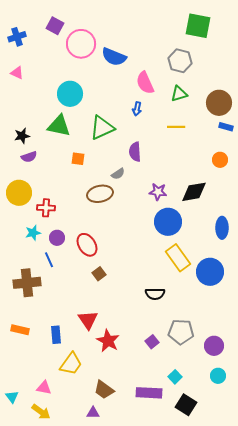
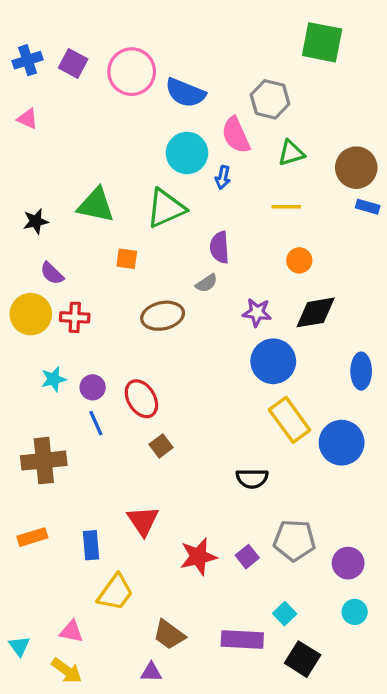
purple square: (55, 26) -> (73, 63), moved
gray hexagon: (180, 61) -> (270, 99), moved
cyan circle: (70, 94) -> (187, 153), moved
purple semicircle: (29, 157) -> (52, 273), moved, turned 63
orange circle: (220, 160) -> (299, 260), moved
gray semicircle: (118, 174) -> (207, 283), moved
red cross: (46, 208) -> (75, 317), moved
blue line: (49, 260) -> (96, 423), moved
orange rectangle: (20, 330) -> (32, 537), turned -30
red star: (108, 341) -> (198, 557), moved, turned 30

